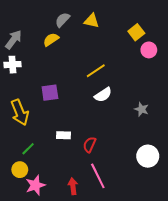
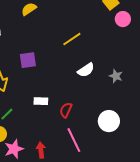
white semicircle: (103, 95) -> (86, 70), moved
white circle: (148, 156) -> (109, 121), moved
red arrow: (73, 186) -> (41, 150), moved

